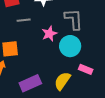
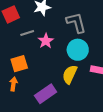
pink star: (49, 34) -> (46, 41), moved
yellow semicircle: (62, 81) -> (70, 74), moved

